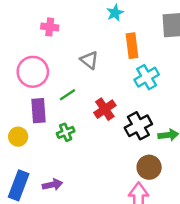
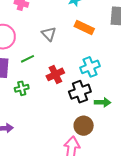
orange rectangle: (132, 46) -> (84, 27), turned -66
cyan cross: (147, 77) -> (90, 67), moved

